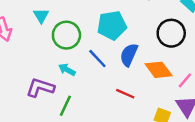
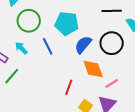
blue semicircle: (129, 55) -> (83, 45), moved
red line: (125, 94) -> (69, 87), moved, turned 70

